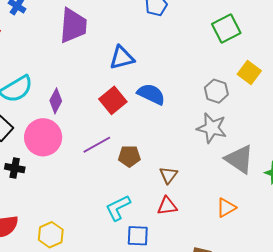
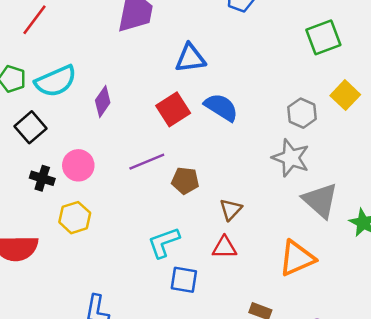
pink circle: (43, 137) -> (78, 165), moved, size x0.7
orange triangle: (226, 208) -> (297, 258), size x1.5
yellow hexagon: (51, 235) -> (75, 218), moved

